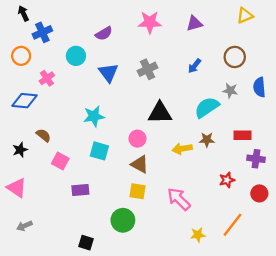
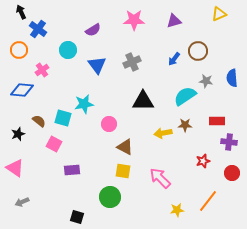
blue cross: (42, 32) -> (38, 29), turned -30
brown circle: (235, 57) -> (198, 51), moved
pink circle: (137, 139) -> (109, 124), moved
cyan square: (99, 151) -> (63, 118), moved

